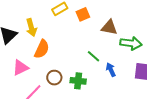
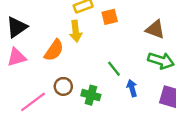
yellow arrow: (31, 27) -> (76, 31), moved
brown triangle: (109, 27) -> (155, 29), moved
pink triangle: (20, 68) -> (17, 57), moved

